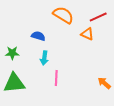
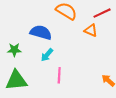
blue semicircle: (38, 36) -> (41, 32), size x1.5
cyan arrow: (44, 58) -> (47, 55), turned 32

